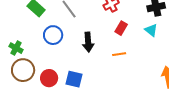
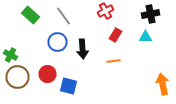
cyan triangle: (151, 30) -> (146, 37), turned -40
blue circle: (53, 35) -> (58, 42), moved
red circle: (49, 78) -> (48, 74), moved

